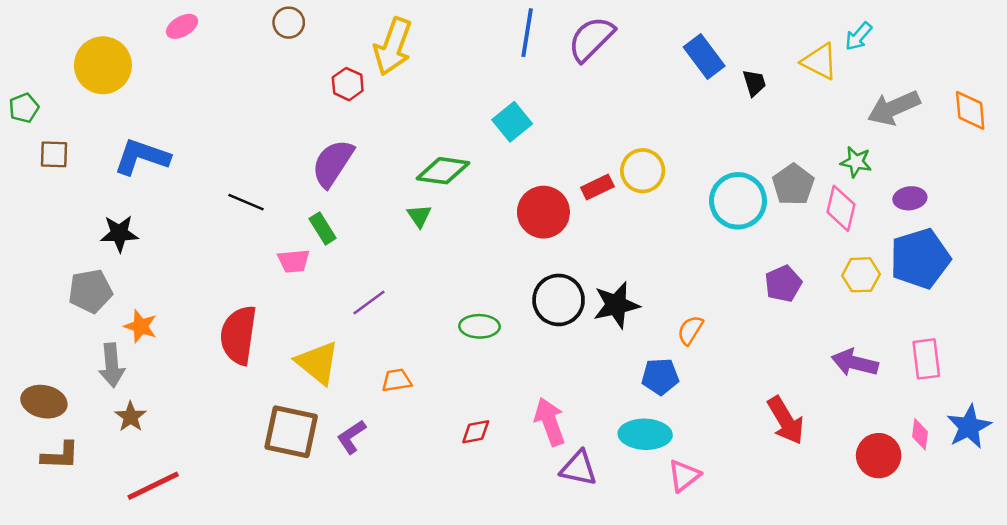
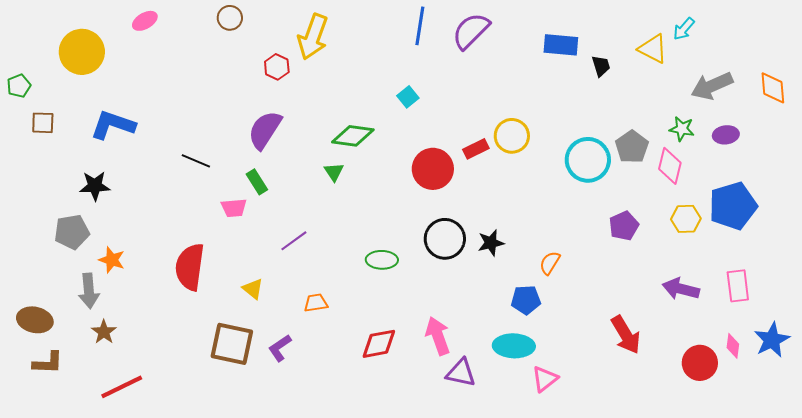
blue rectangle: (704, 56) -> (561, 45), turned -48
cyan square: (512, 122) -> (408, 97), size x0.7
purple ellipse: (910, 198) -> (726, 135), moved
black star: (616, 305) -> (491, 243), size x0.7
yellow triangle: (318, 363) -> (253, 289), size x0.6
red diamond: (476, 432) -> (379, 344), size x1.5

